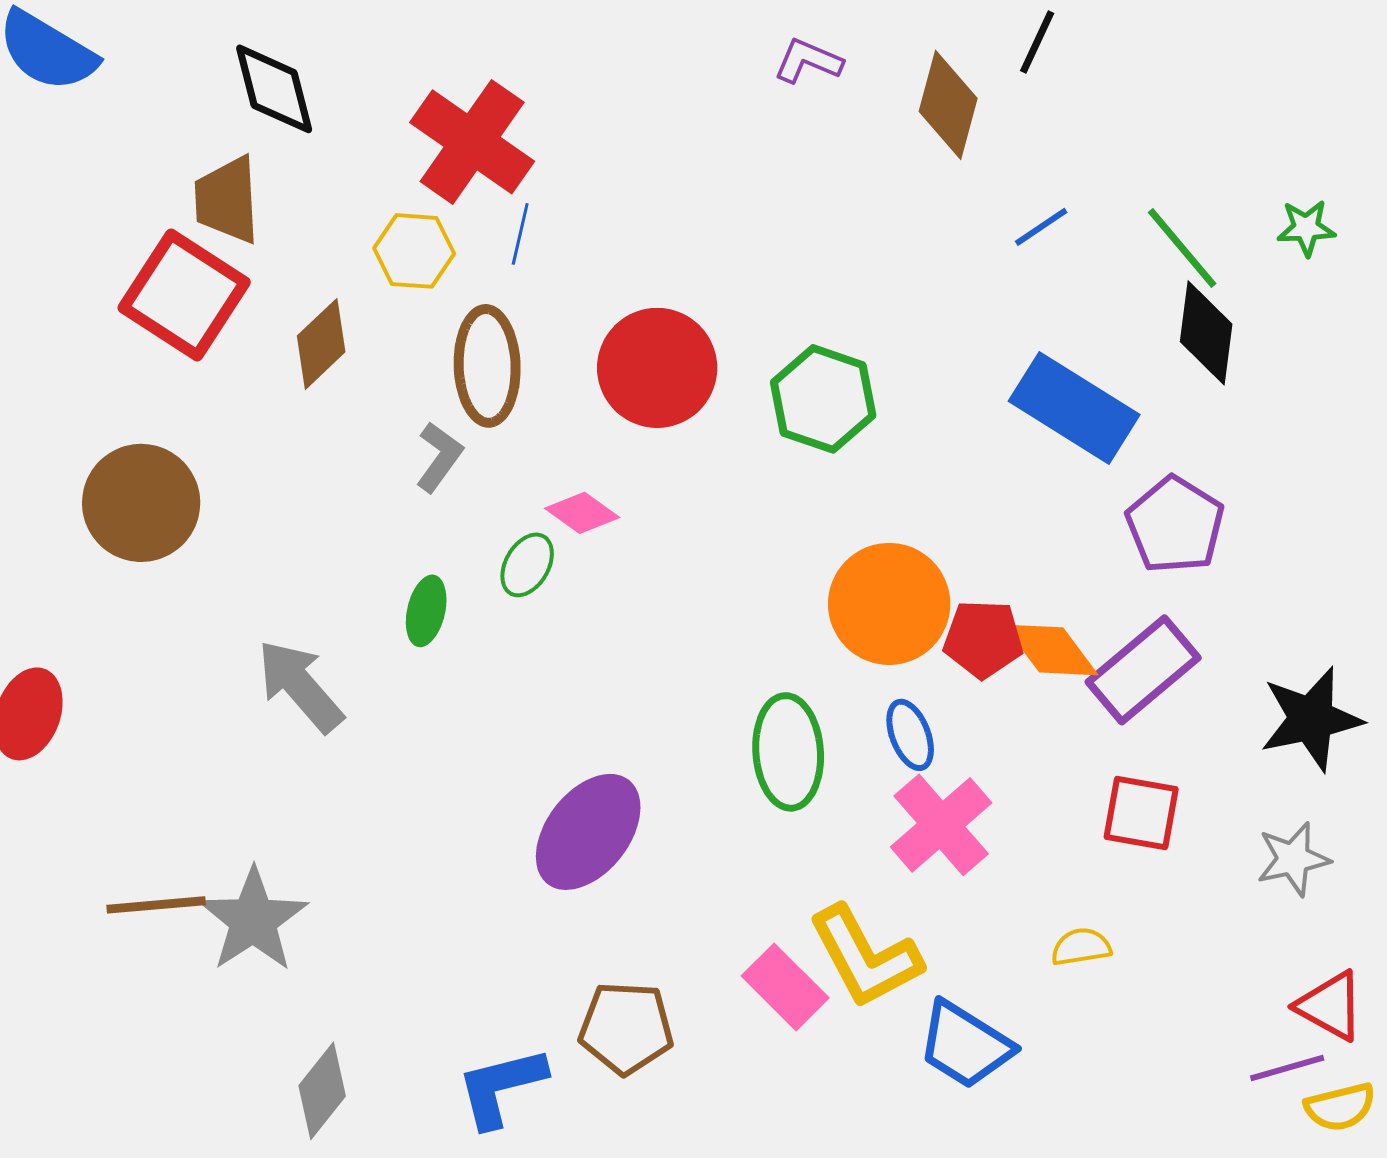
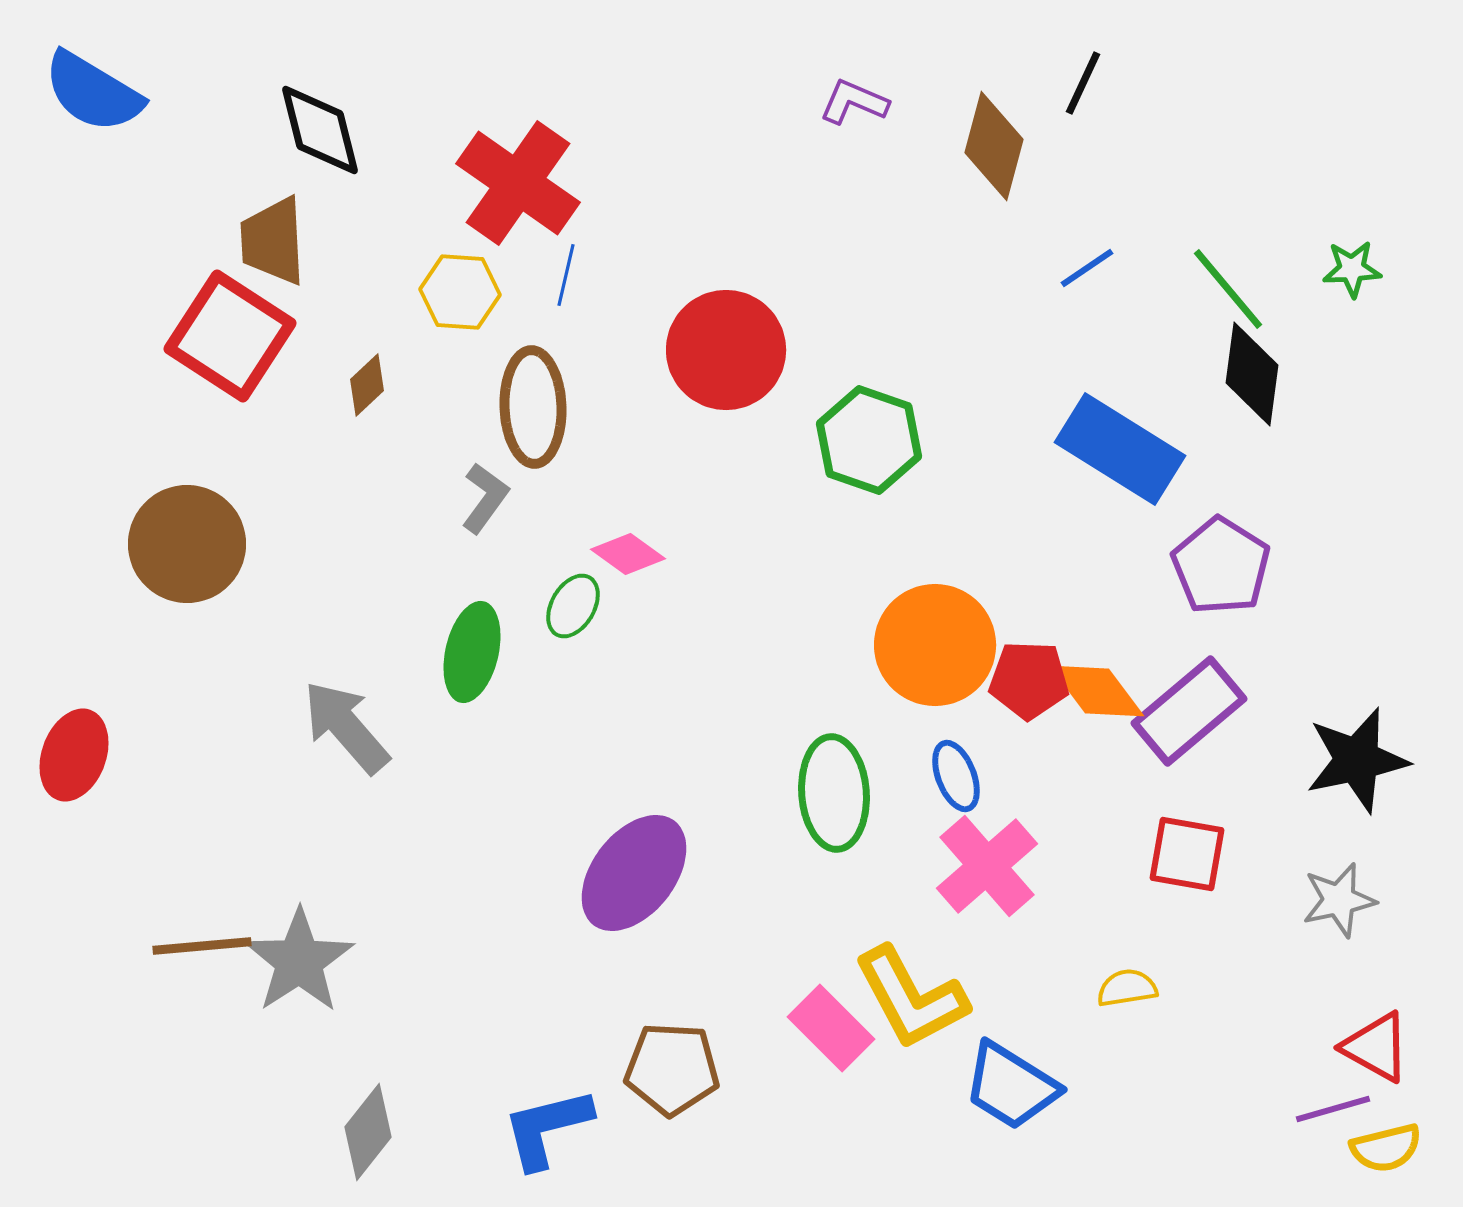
brown diamond: (321, 344) -> (367, 385), size x0.7
red circle: (657, 368) -> (726, 350), moved
green ellipse: (426, 611) -> (472, 652), size x1.4

